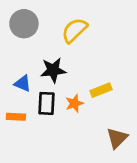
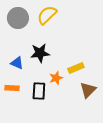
yellow semicircle: (74, 30) -> (47, 15), moved
black rectangle: (47, 103) -> (39, 91), moved
brown triangle: (117, 138) -> (88, 90), moved

